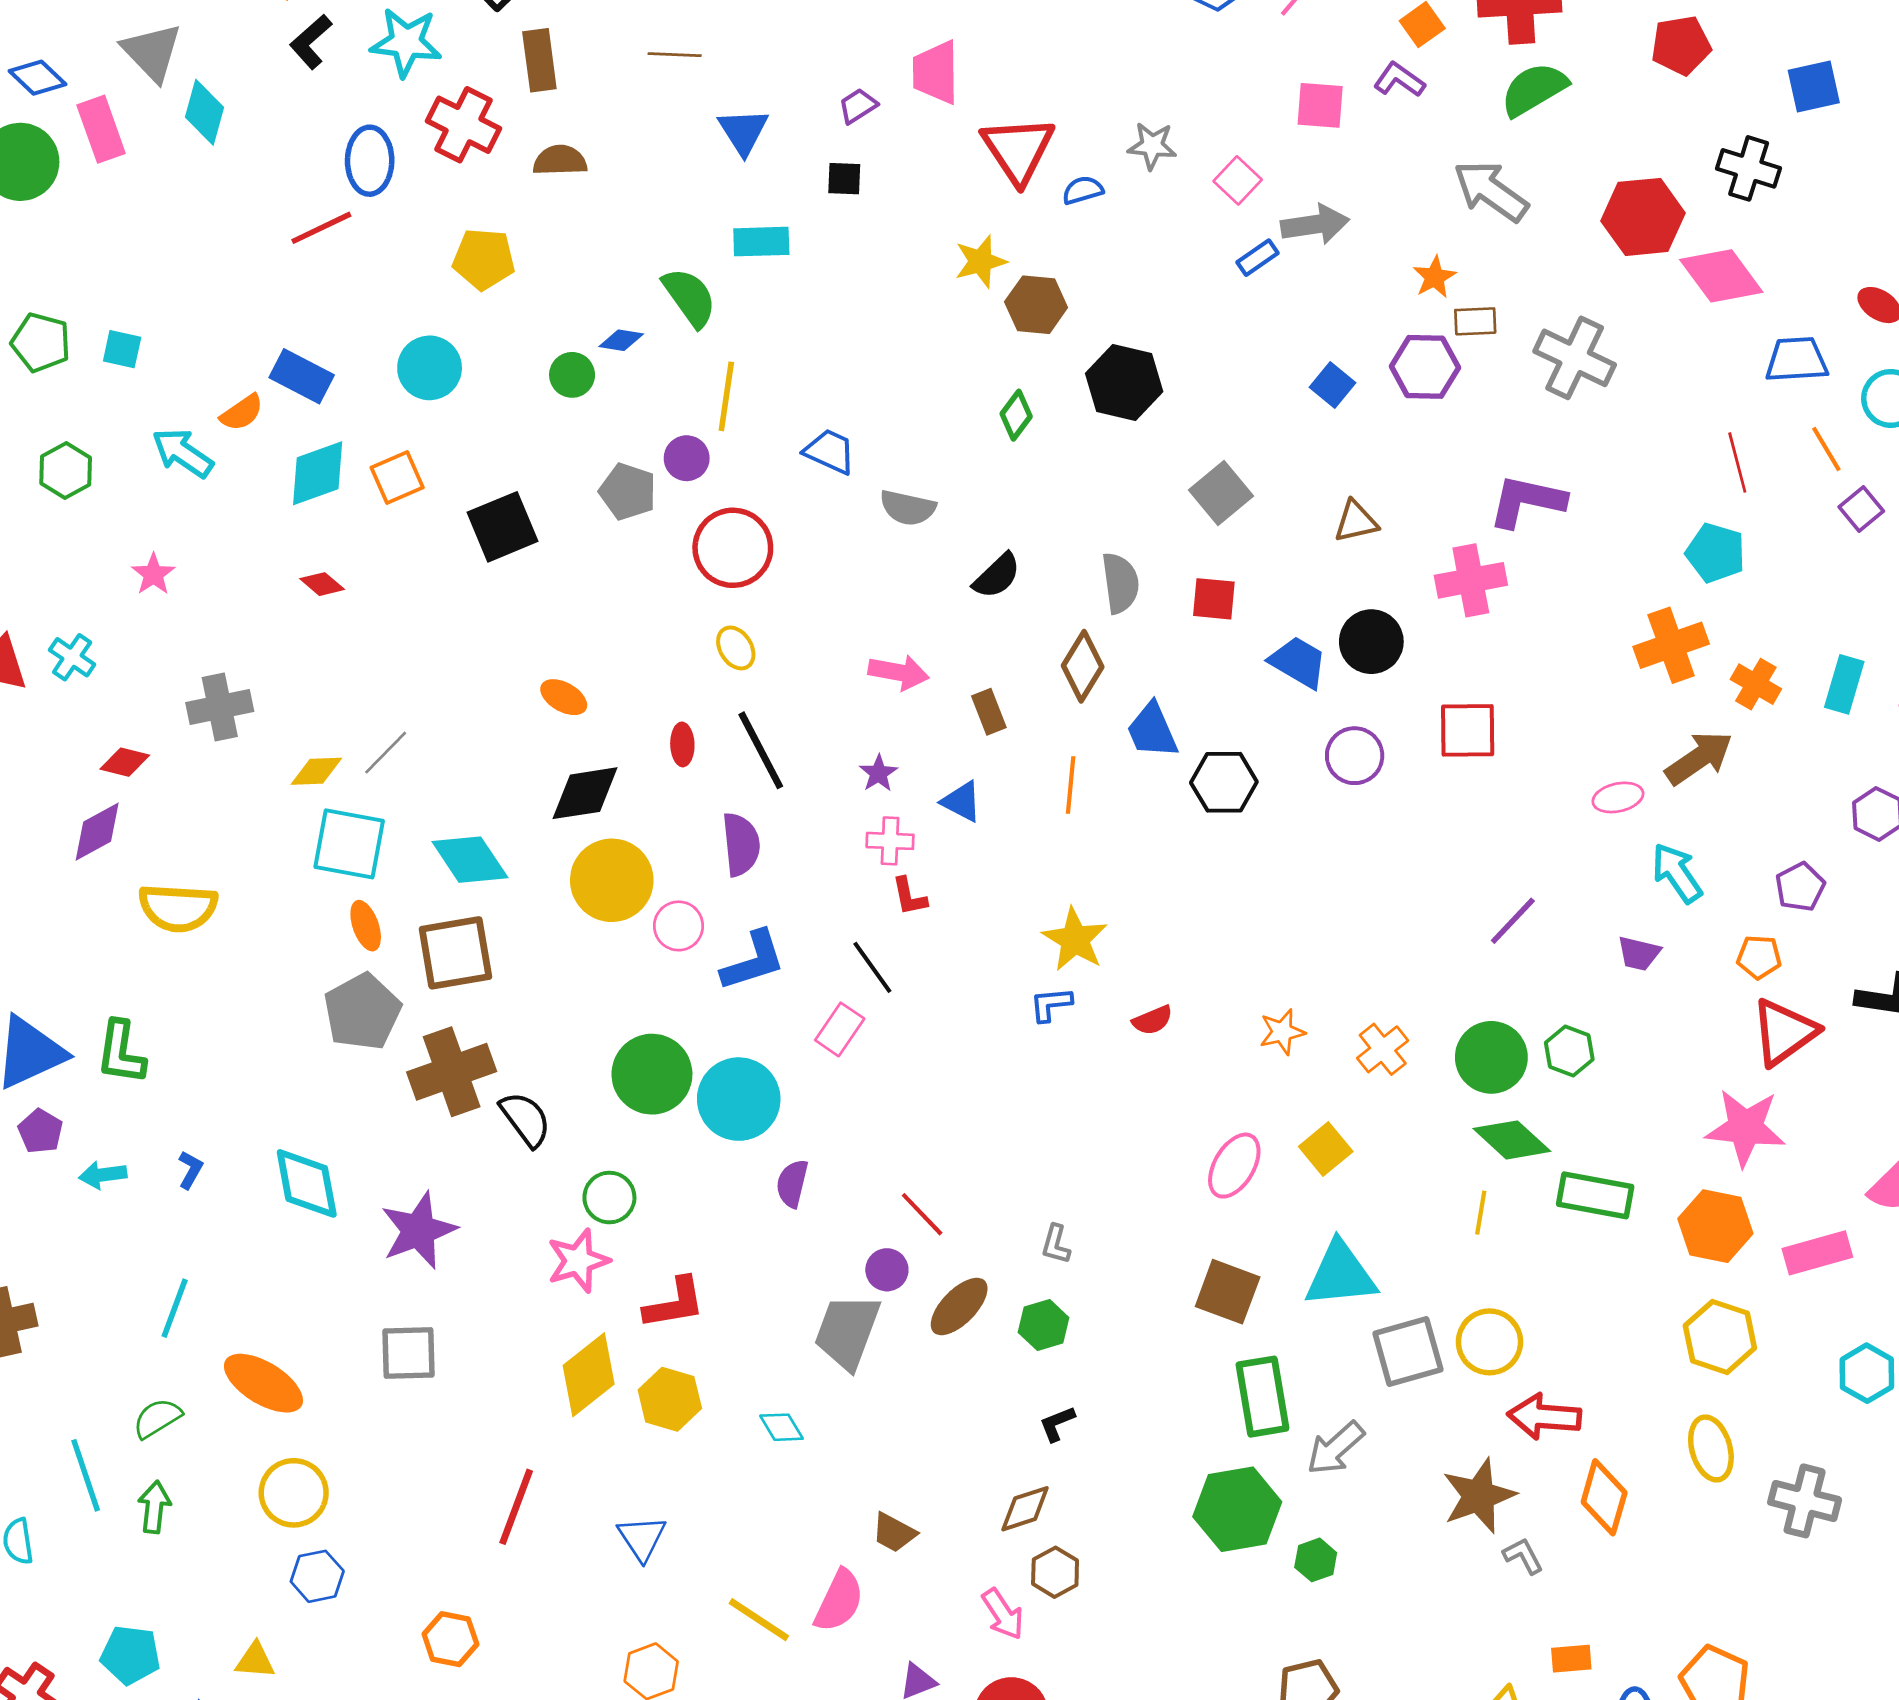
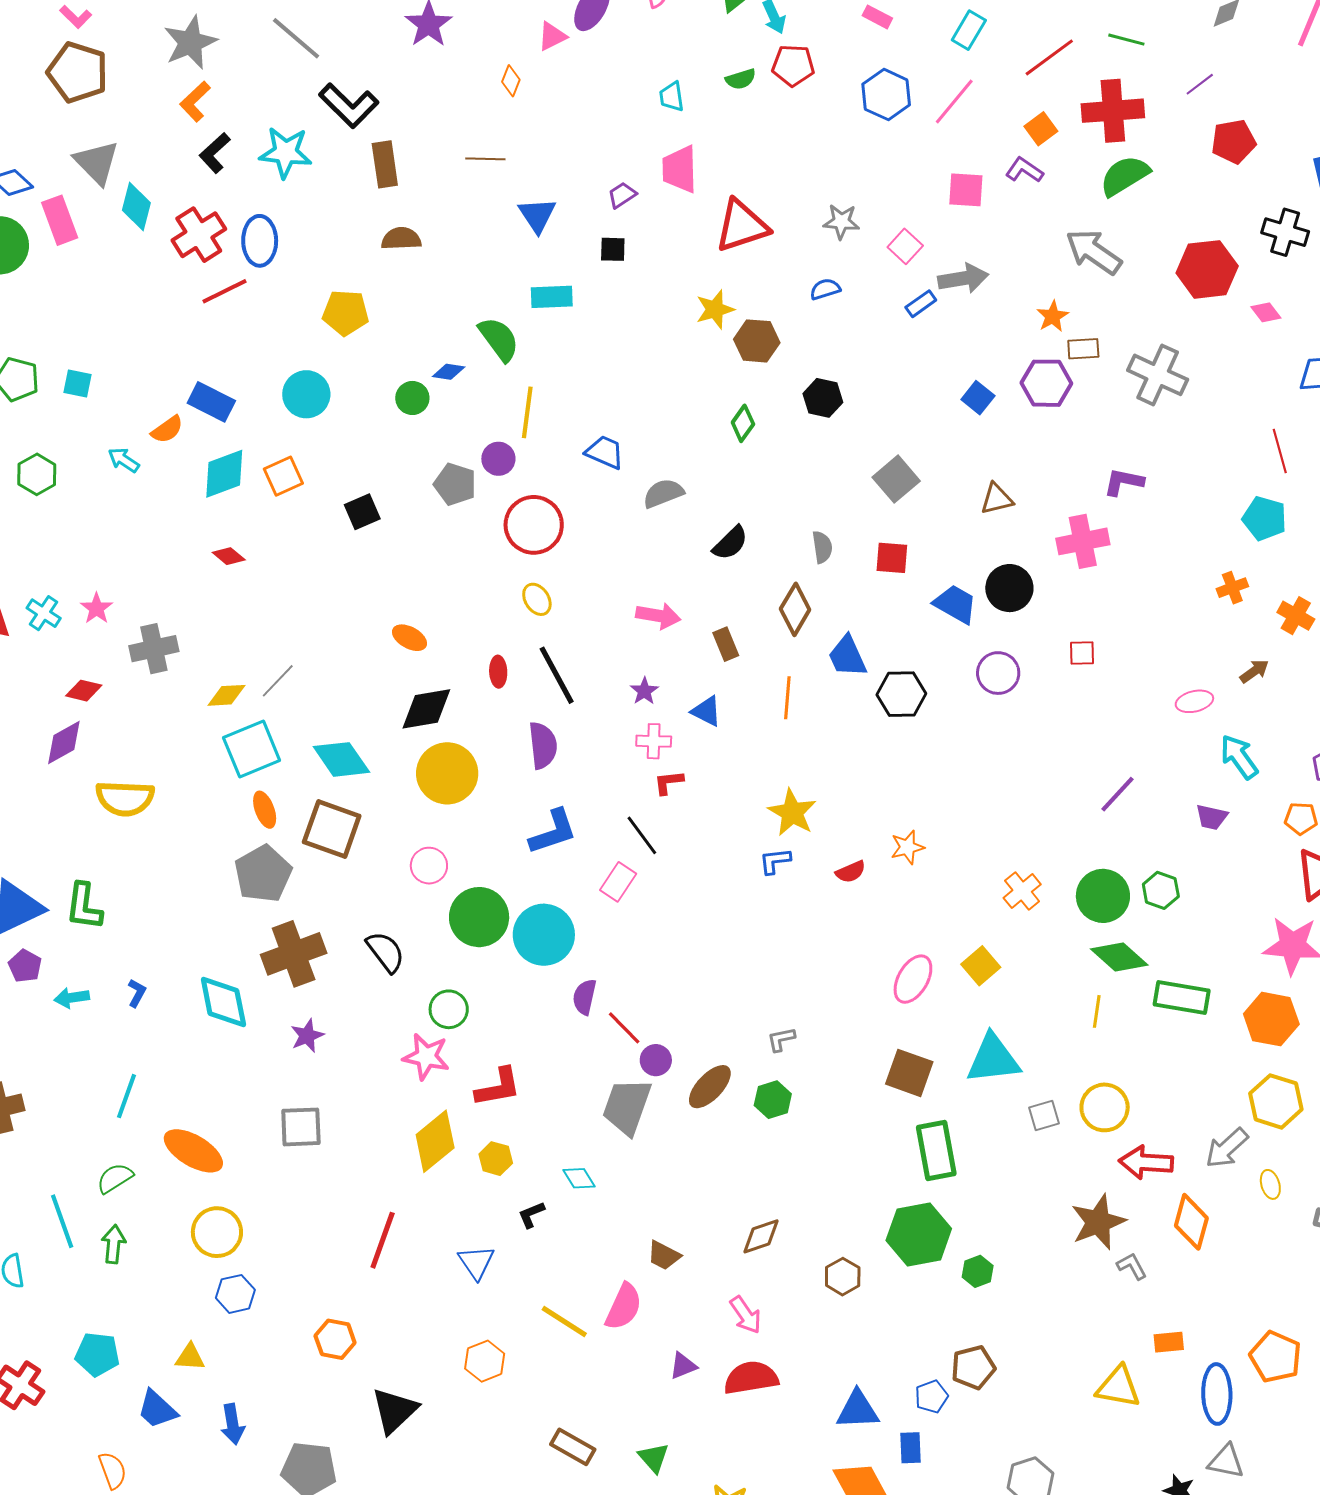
red cross: (463, 125) -> (199, 235), moved, turned 32
red triangle: (1018, 150) -> (742, 226), turned 46
blue semicircle: (1083, 190) -> (825, 289), moved
pink diamond: (1721, 276) -> (1266, 312), size x0.5
black hexagon: (1124, 383) -> (823, 398), size x0.7
cyan arrow: (183, 453) -> (124, 460), size x0.7
purple L-shape: (1527, 501) -> (1124, 482), size x0.7
gray semicircle: (908, 508) -> (663, 493), turned 147
black square: (503, 527) -> (362, 512), size x0.7
pink star: (153, 574) -> (96, 608), moved
gray semicircle: (1120, 583) -> (822, 547), size x0.7
orange cross: (1671, 645) -> (1232, 588), size x0.6
red square: (1468, 730) -> (1082, 653), size x0.6
brown arrow: (1699, 758) -> (1254, 671), size x0.6
cyan square: (349, 844) -> (252, 749), turned -32
red L-shape: (909, 896) -> (669, 782), turned 96
pink circle: (679, 926) -> (429, 866), moved
brown square: (455, 953) -> (332, 829), turned 30
orange star: (1282, 1032) -> (907, 847), moved
brown cross: (452, 1072) -> (294, 954), moved
red line: (922, 1214) -> (624, 1028), moved
purple star: (419, 1230) -> (307, 1036), size x0.6
gray L-shape: (1056, 1244) -> (781, 1039), turned 64
pink star: (578, 1261) -> (426, 1057), turned 30
gray square: (1408, 1351) -> (1044, 1115), size x0.6
yellow hexagon: (670, 1399) -> (496, 1159), size x0.7
black L-shape: (1057, 1424) -> (531, 1215), moved
gray arrow: (1336, 1448) -> (1227, 1148), moved
yellow ellipse: (1711, 1448) -> (1270, 1184), size x0.6
brown hexagon: (1055, 1572) -> (843, 1277), moved

